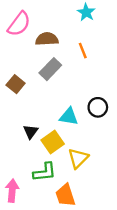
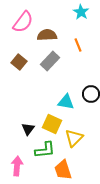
brown square: (16, 84) -> (19, 62), moved
black triangle: (31, 132) -> (28, 129), moved
yellow square: (53, 142) -> (52, 124), turned -30

